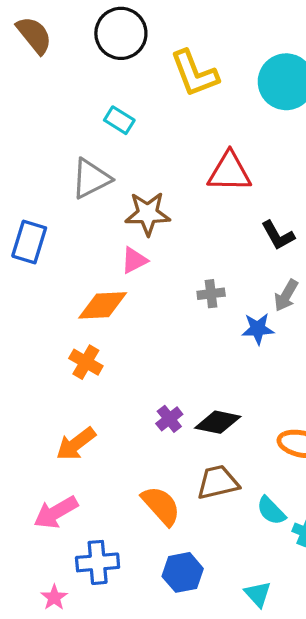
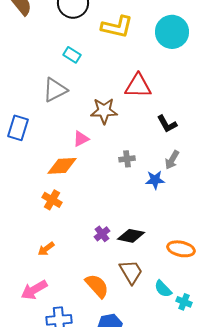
yellow L-shape: (194, 73) -> (117, 27), turned -56
brown star: (148, 214) -> (104, 111), moved
orange arrow: (76, 444) -> (46, 249), size x0.7
brown trapezoid: (218, 482) -> (131, 272), turned 72

